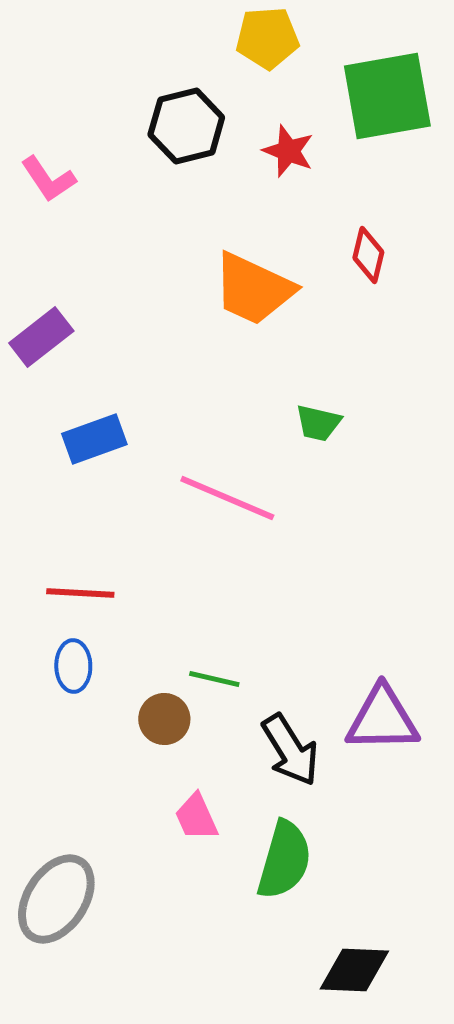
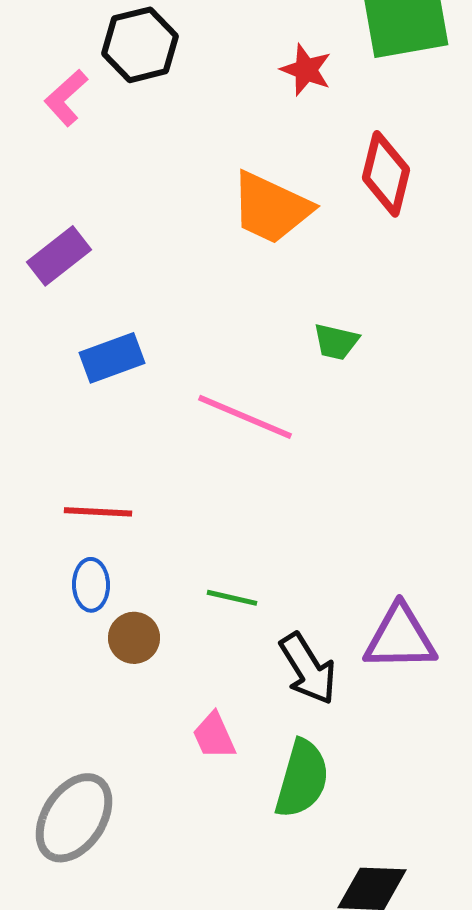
black hexagon: (186, 126) -> (140, 45), moved
pink L-shape: (48, 179) -> (66, 98), turned 82
red diamond: (368, 255) -> (386, 174), size x1.5
brown circle: (164, 719) -> (134, 638), moved

